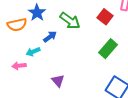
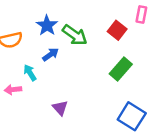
blue star: (37, 13) -> (47, 25), moved
cyan arrow: (33, 52) -> (30, 73), turned 80

